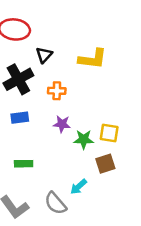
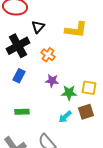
orange cross: (57, 91) -> (48, 55), turned 32
blue rectangle: (20, 118) -> (19, 76), turned -56
cyan arrow: (79, 187) -> (65, 117), moved

